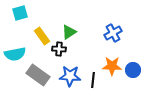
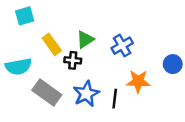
blue cross: (113, 33) -> (122, 46), moved
blue circle: (133, 70) -> (173, 64), moved
blue star: (70, 76) -> (86, 94), turned -30

